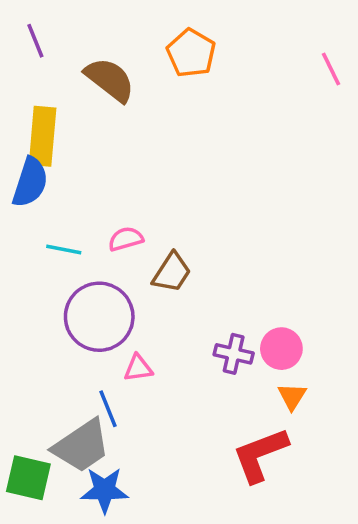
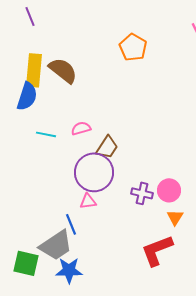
orange pentagon: (191, 53) -> (133, 47), moved
brown semicircle: (110, 80) -> (63, 70), moved
purple circle: (99, 317) -> (94, 172), moved

